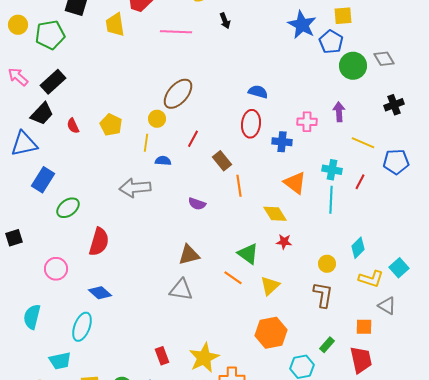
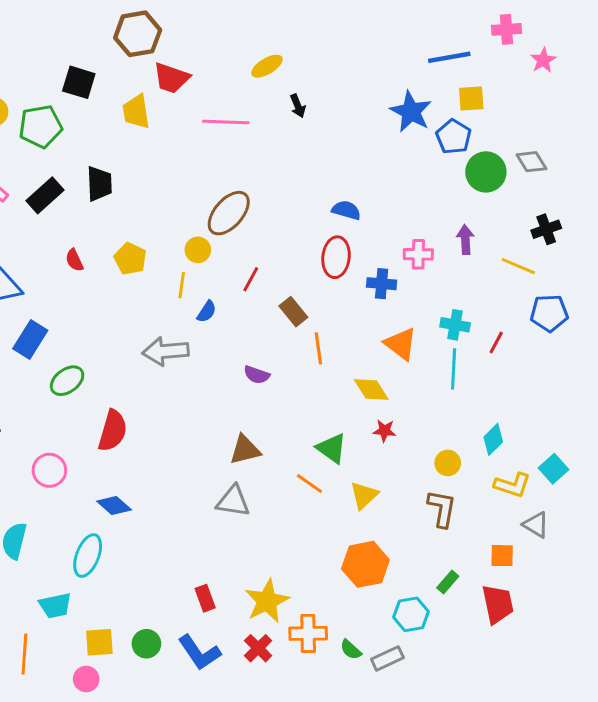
black trapezoid: (42, 114) -> (99, 184), moved, turned -45
yellow line: (363, 143) -> (518, 266), moved
blue semicircle: (163, 161) -> (207, 312), turned 119

